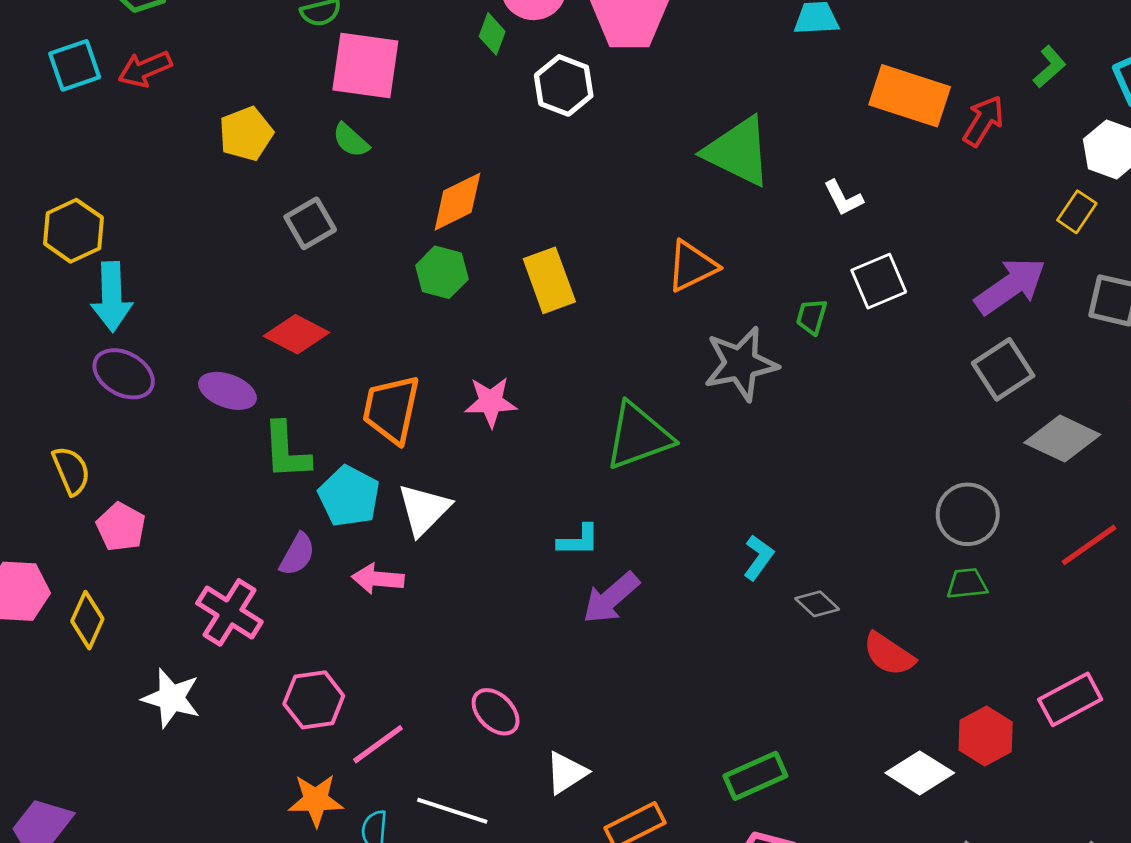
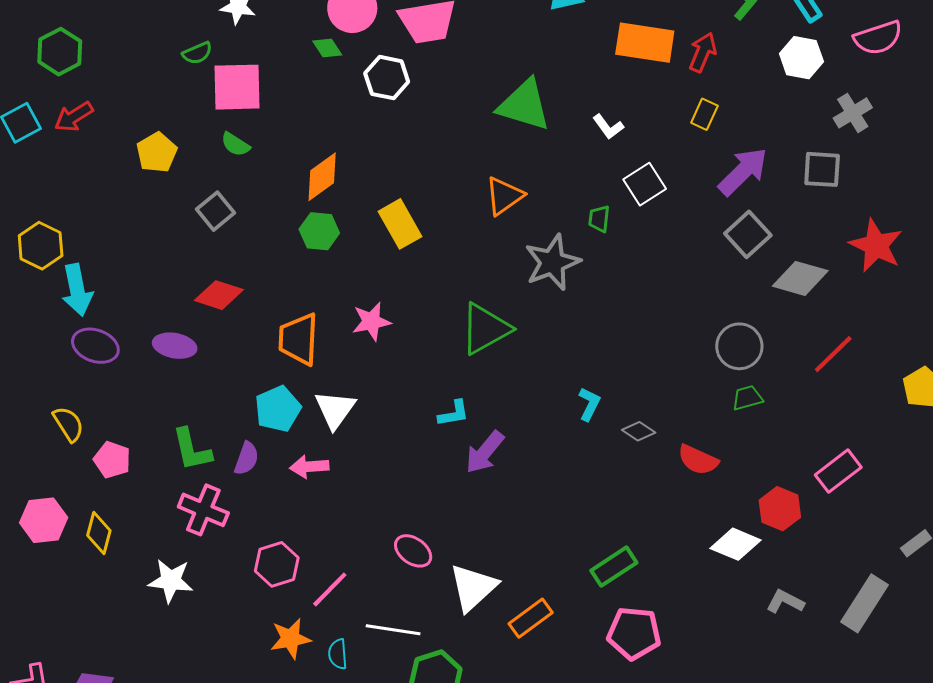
green diamond: (492, 34) -> (327, 48), turned -44
yellow rectangle: (1077, 212) -> (704, 114), moved
green L-shape: (286, 451) -> (192, 450), moved
cyan pentagon: (349, 496) -> (278, 409), turned 30
white triangle: (566, 773) -> (473, 587), size x1.5

